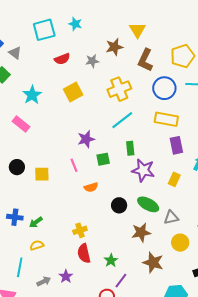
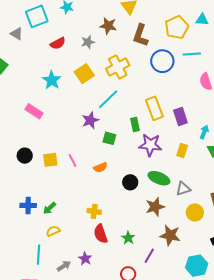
brown star: (114, 47) -> (108, 26), turned 30
gray triangle: (15, 53) -> (17, 34), moved
yellow square: (73, 92) -> (84, 74), moved
cyan star: (32, 95) -> (52, 80), moved
yellow rectangle: (166, 119) -> (154, 108), moved, turned 65
cyan line: (122, 120) -> (108, 99), moved
pink rectangle: (21, 124) -> (34, 111), moved
green square: (103, 159) -> (109, 138), turned 32
pink line: (74, 165) -> (73, 160), moved
yellow cross: (80, 230) -> (94, 211), turned 32
purple line: (121, 281) -> (149, 256), moved

